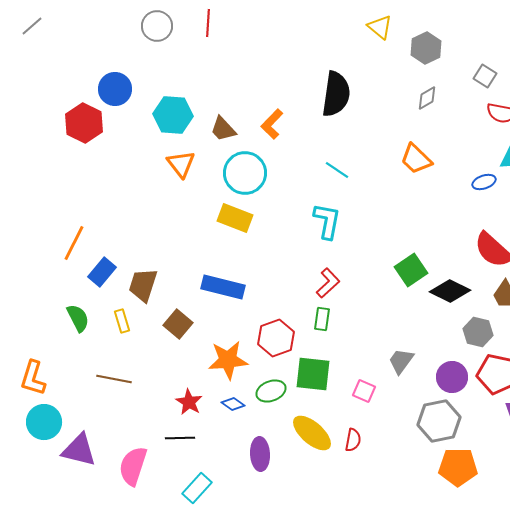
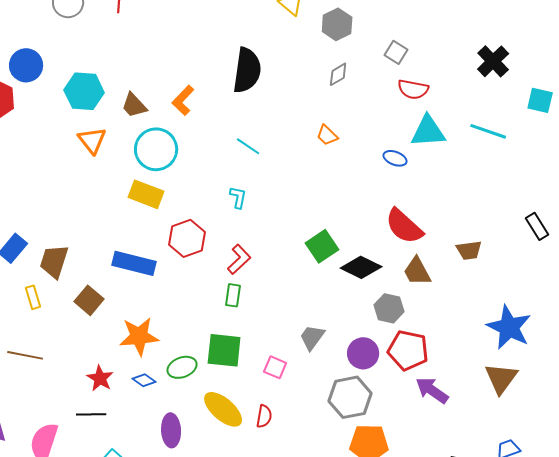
orange trapezoid: (416, 159) -> (327, 135), size x0.7
blue ellipse: (484, 182) -> (395, 158), turned 40
cyan L-shape: (327, 221) -> (238, 197), size x0.6
red hexagon: (276, 338) -> (187, 238), moved

